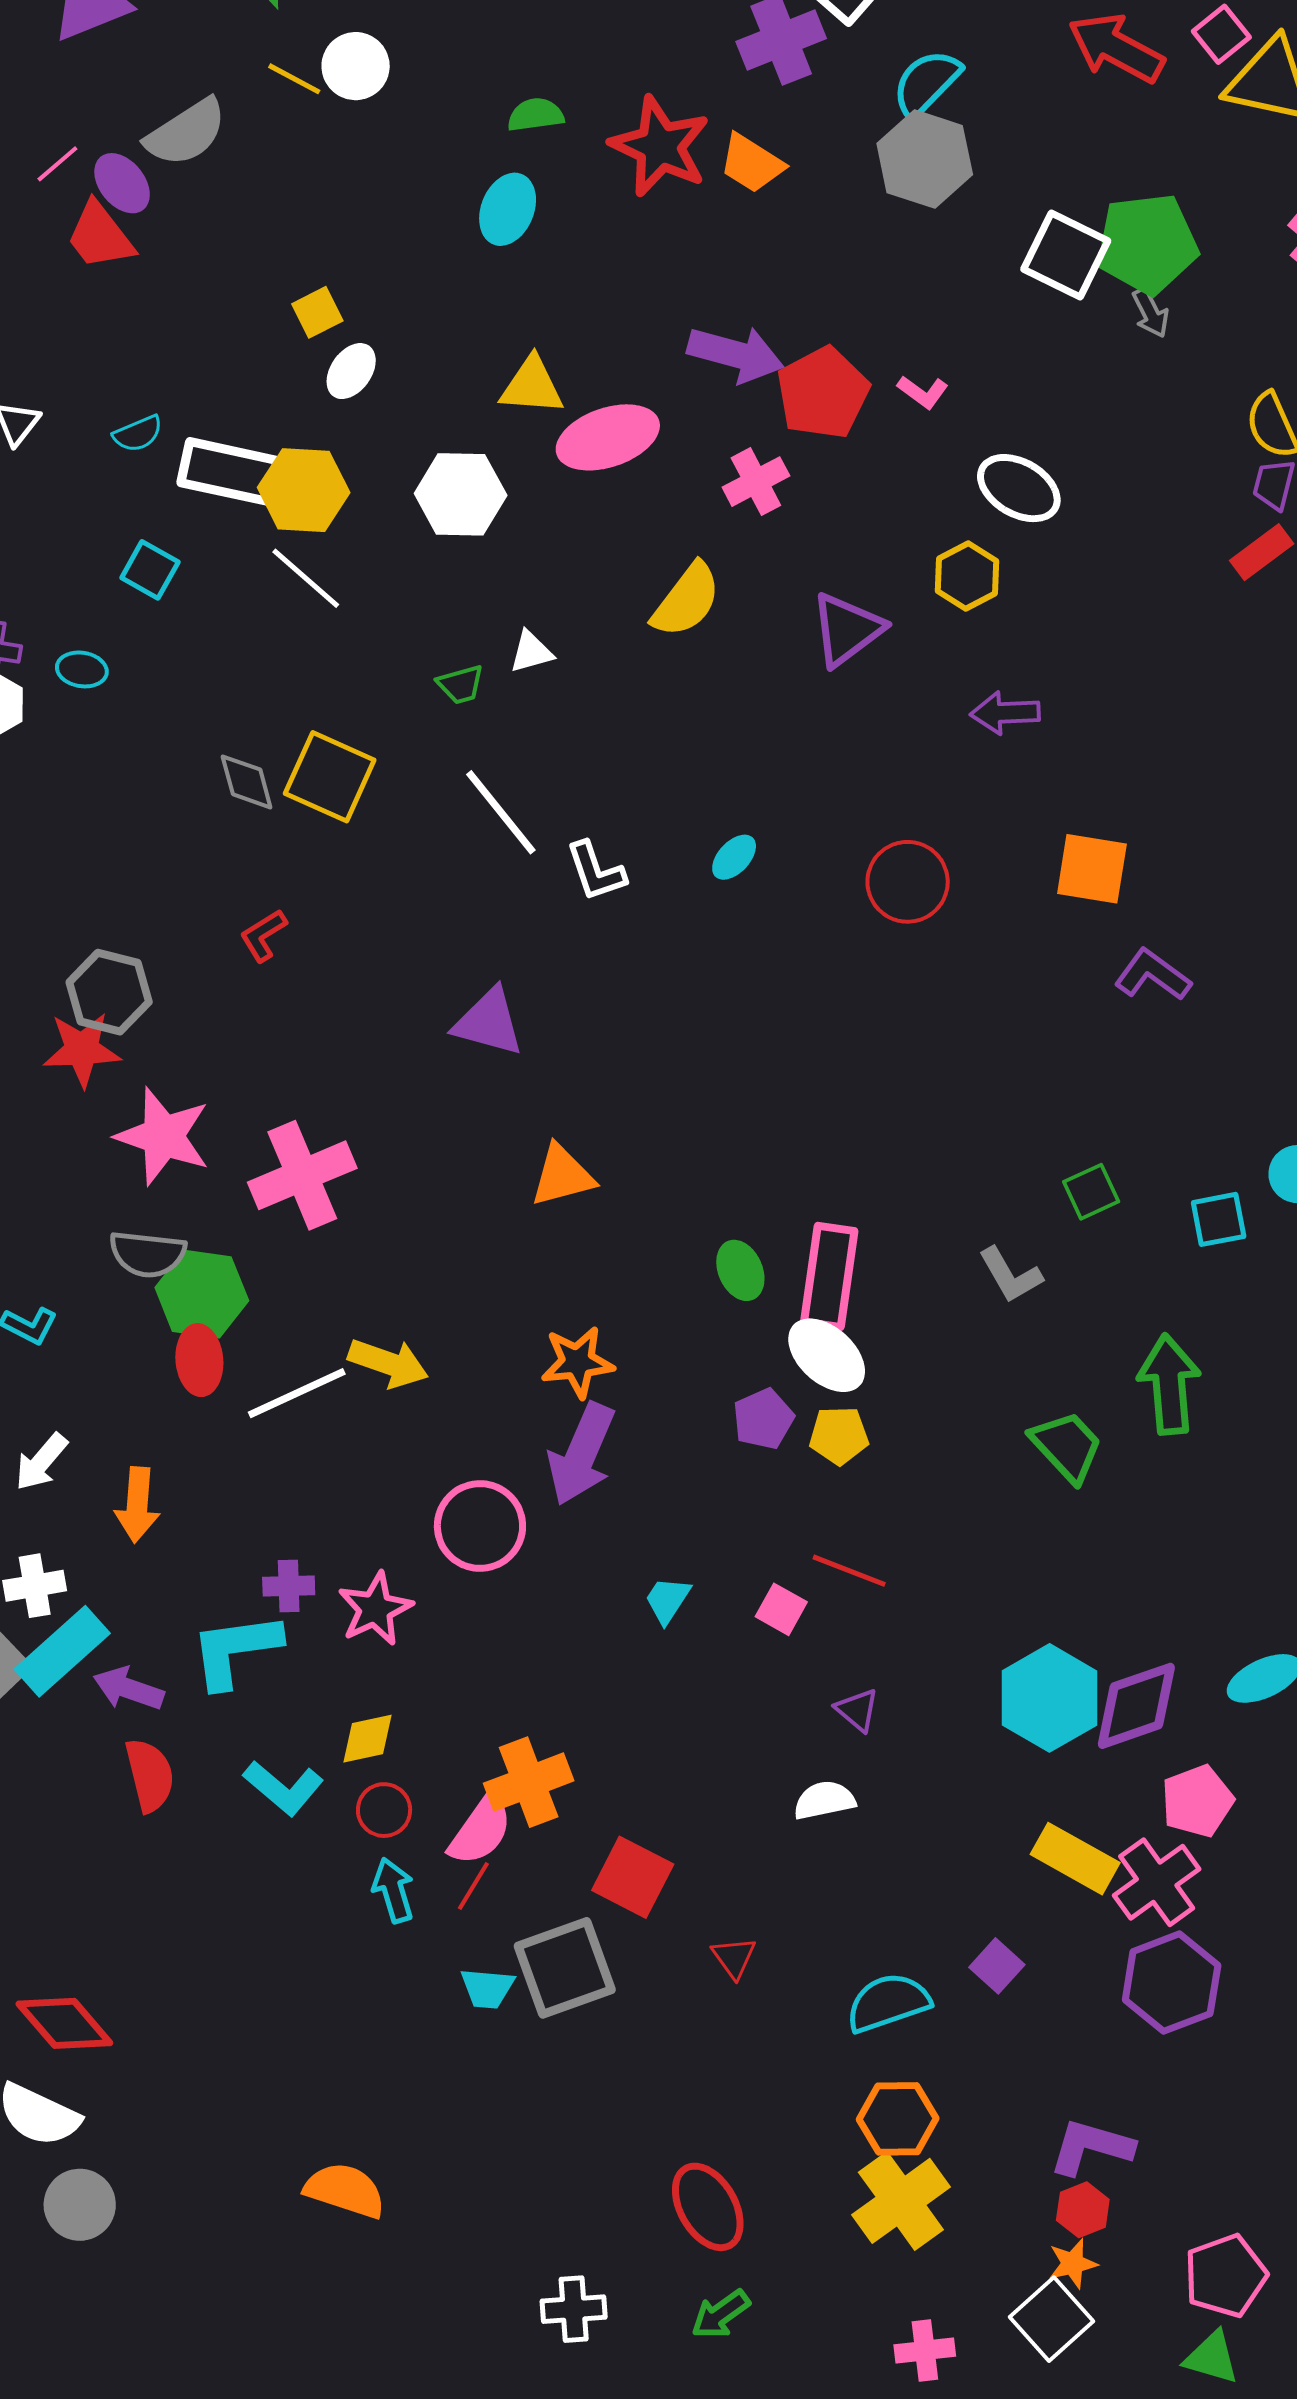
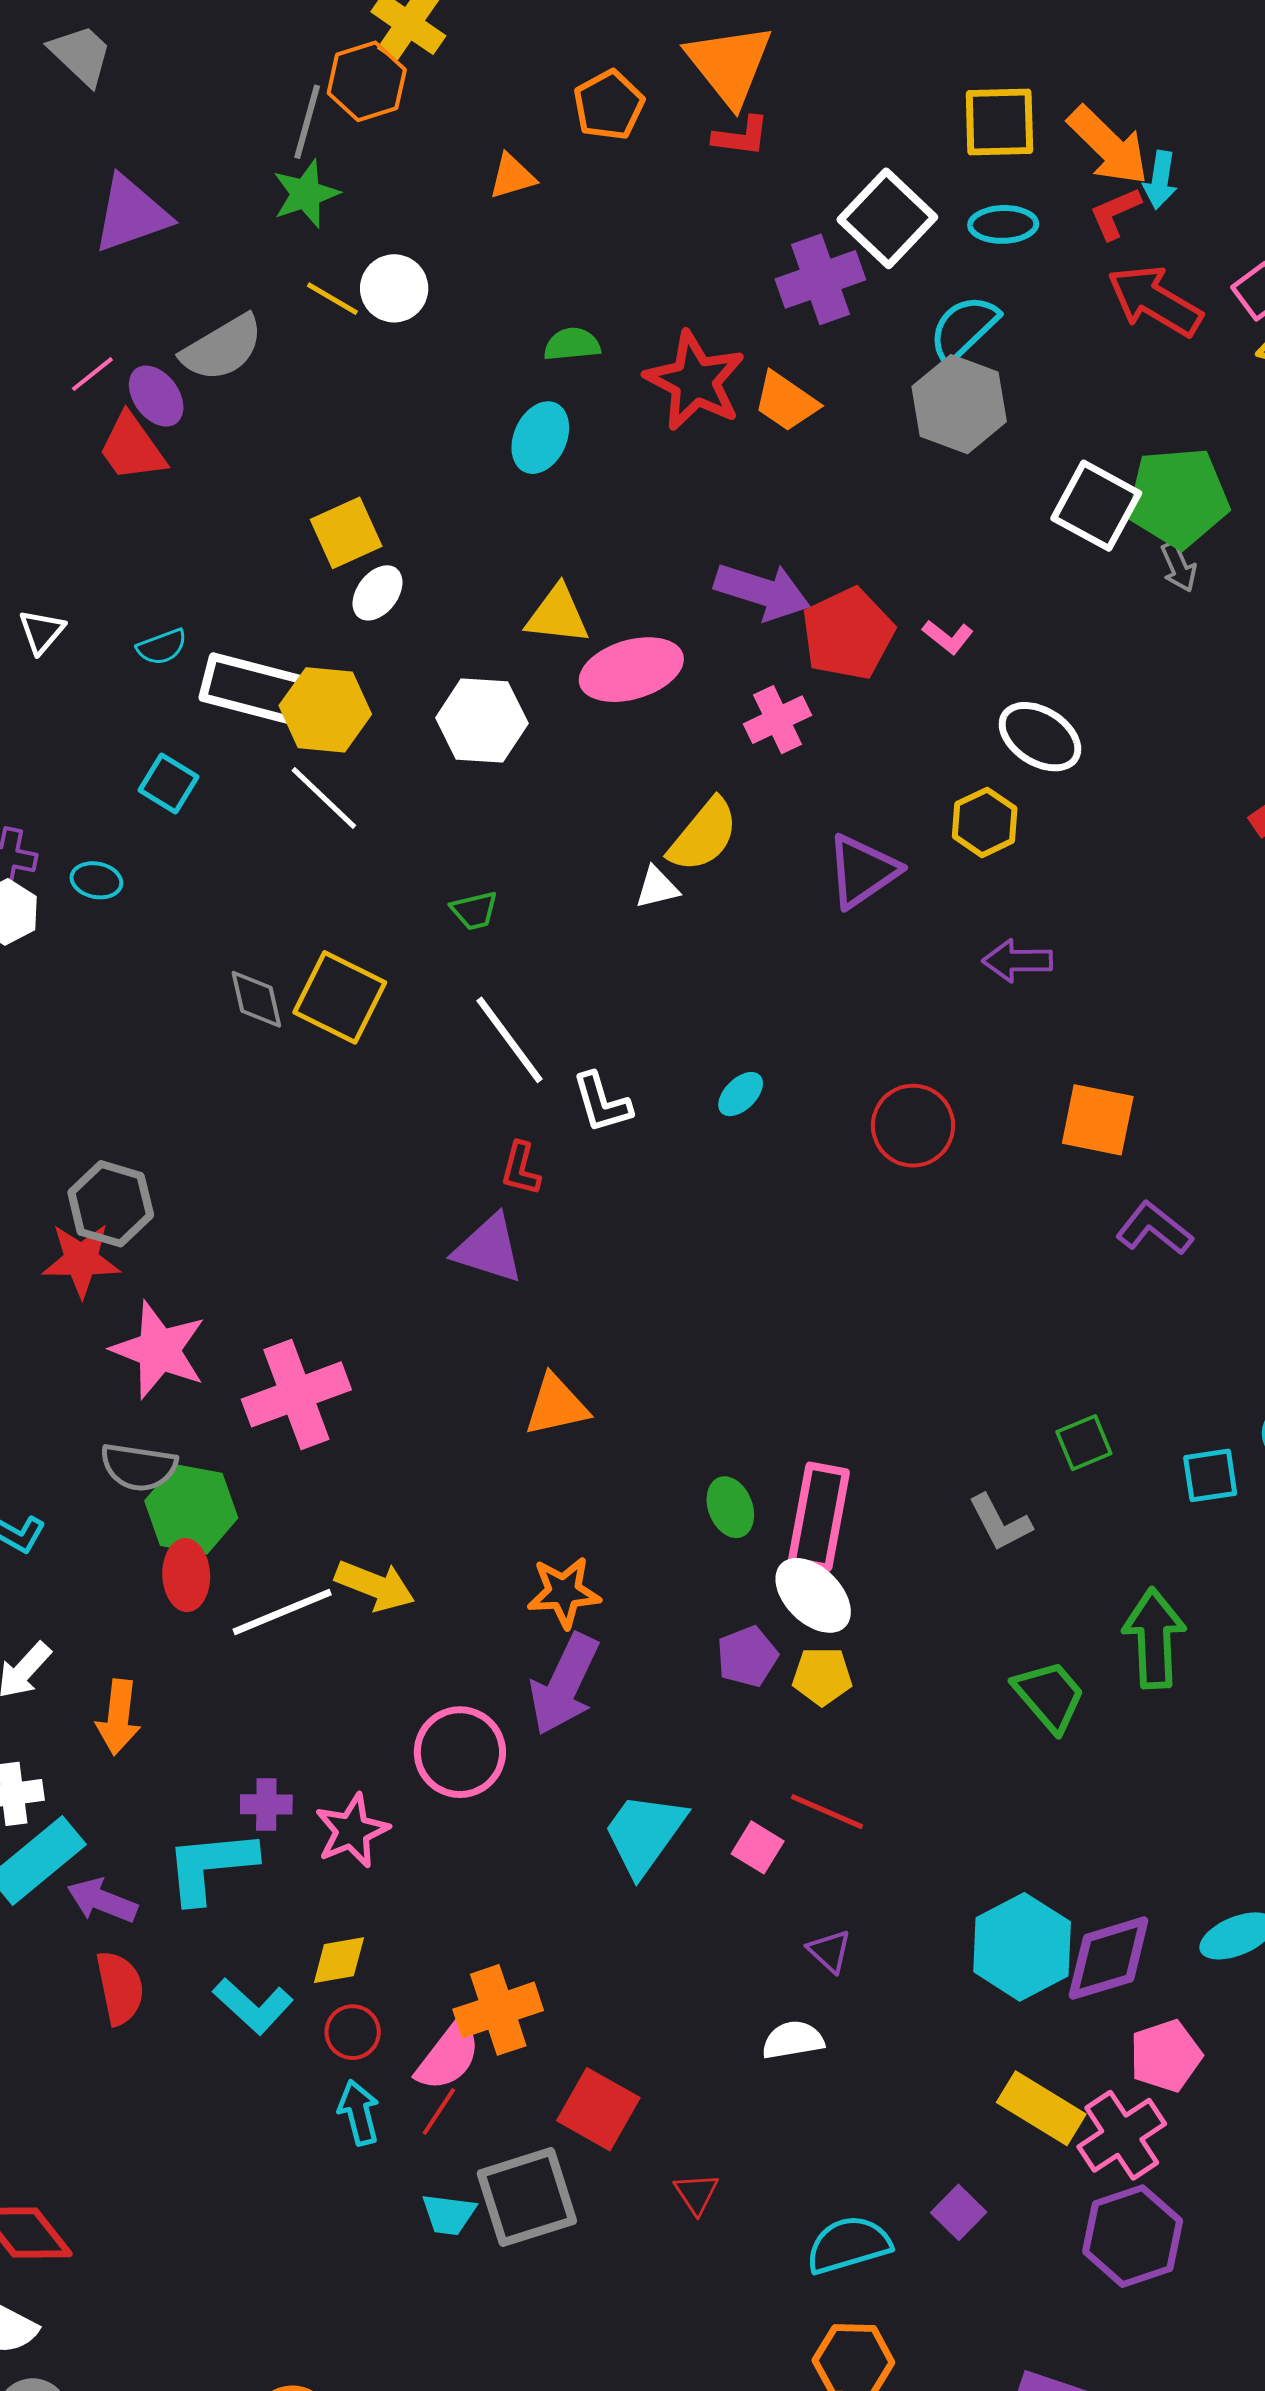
yellow square: (317, 312) -> (346, 533), size x1.4
white triangle: (531, 652) -> (657, 888), moved
red L-shape: (263, 935) -> (521, 1169), moved, turned -46
cyan trapezoid: (667, 1600) -> (644, 1834), size x1.8

